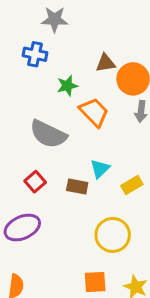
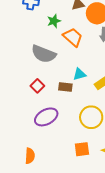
cyan triangle: (100, 169) -> (79, 74), turned 32
purple ellipse: (22, 228) -> (46, 117), moved

